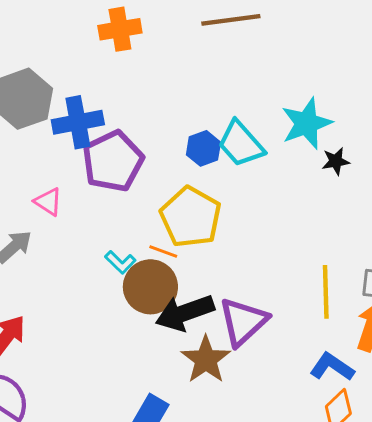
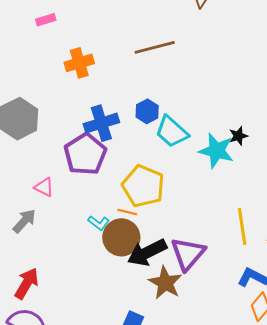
blue cross: (78, 122) -> (101, 123), moved
cyan star: (307, 123) -> (216, 151), moved, turned -30
blue hexagon: (203, 148) -> (147, 111), moved

